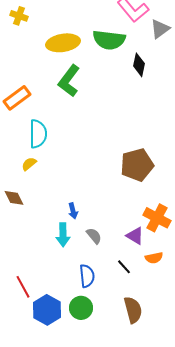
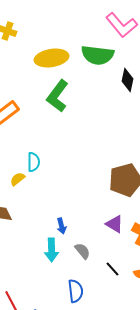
cyan semicircle: (38, 134) -> (34, 162), moved, size x0.7
purple triangle: (135, 236) -> (115, 224), moved
black line: (124, 267) -> (113, 269), moved

